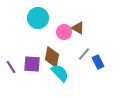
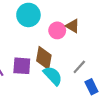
gray line: (84, 54) -> (79, 67), moved
blue rectangle: (98, 62) -> (91, 87), moved

